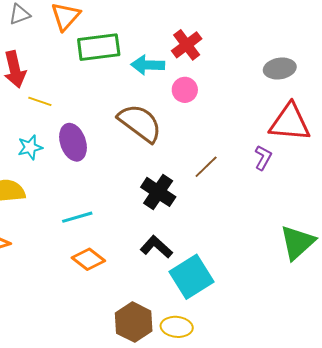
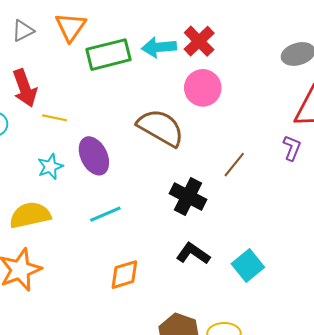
cyan arrow: (148, 65) -> (159, 47), moved
pink circle: (185, 90) -> (203, 88), size x1.4
cyan line: (77, 217) -> (105, 214), moved
orange diamond: (88, 259) -> (124, 275), turned -48
cyan square: (191, 277) -> (248, 265), moved, size x0.7

